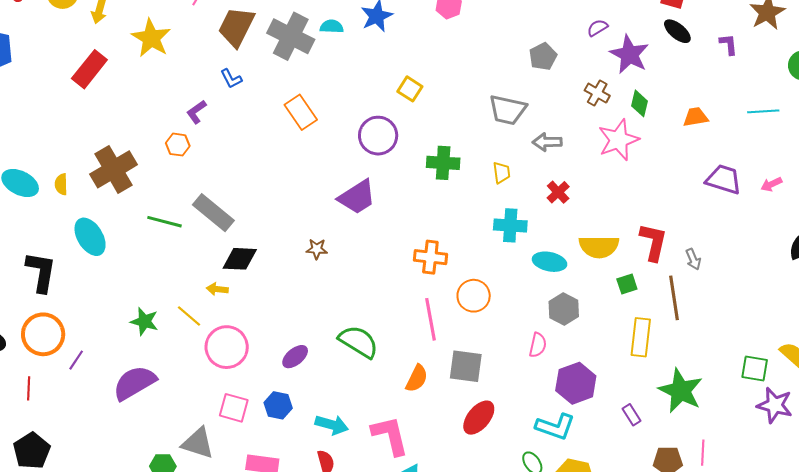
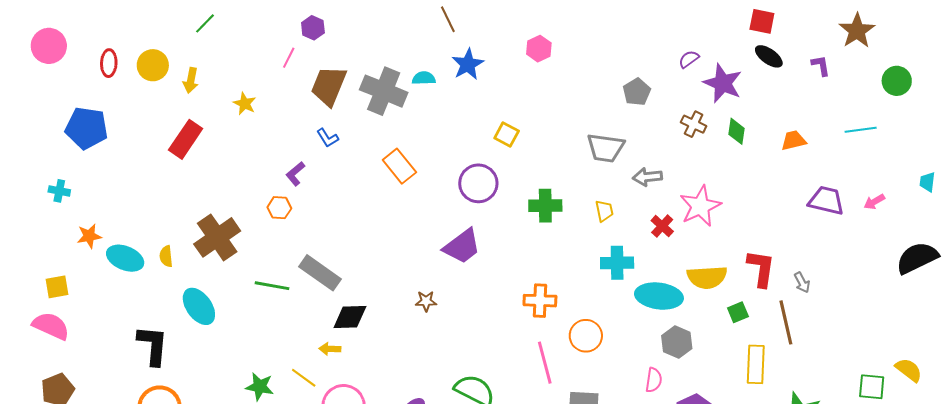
yellow star: (151, 38) -> (245, 104), size x0.6
pink star: (619, 140) -> (700, 206), moved
cyan ellipse: (550, 262) -> (659, 296), size x1.4

